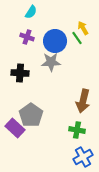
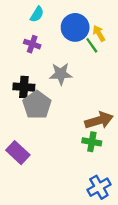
blue circle: (55, 41) -> (75, 27), moved
brown arrow: (83, 101) -> (99, 120), turned -120
gray pentagon: (31, 115) -> (37, 105), moved
green cross: (77, 130) -> (92, 142), moved

